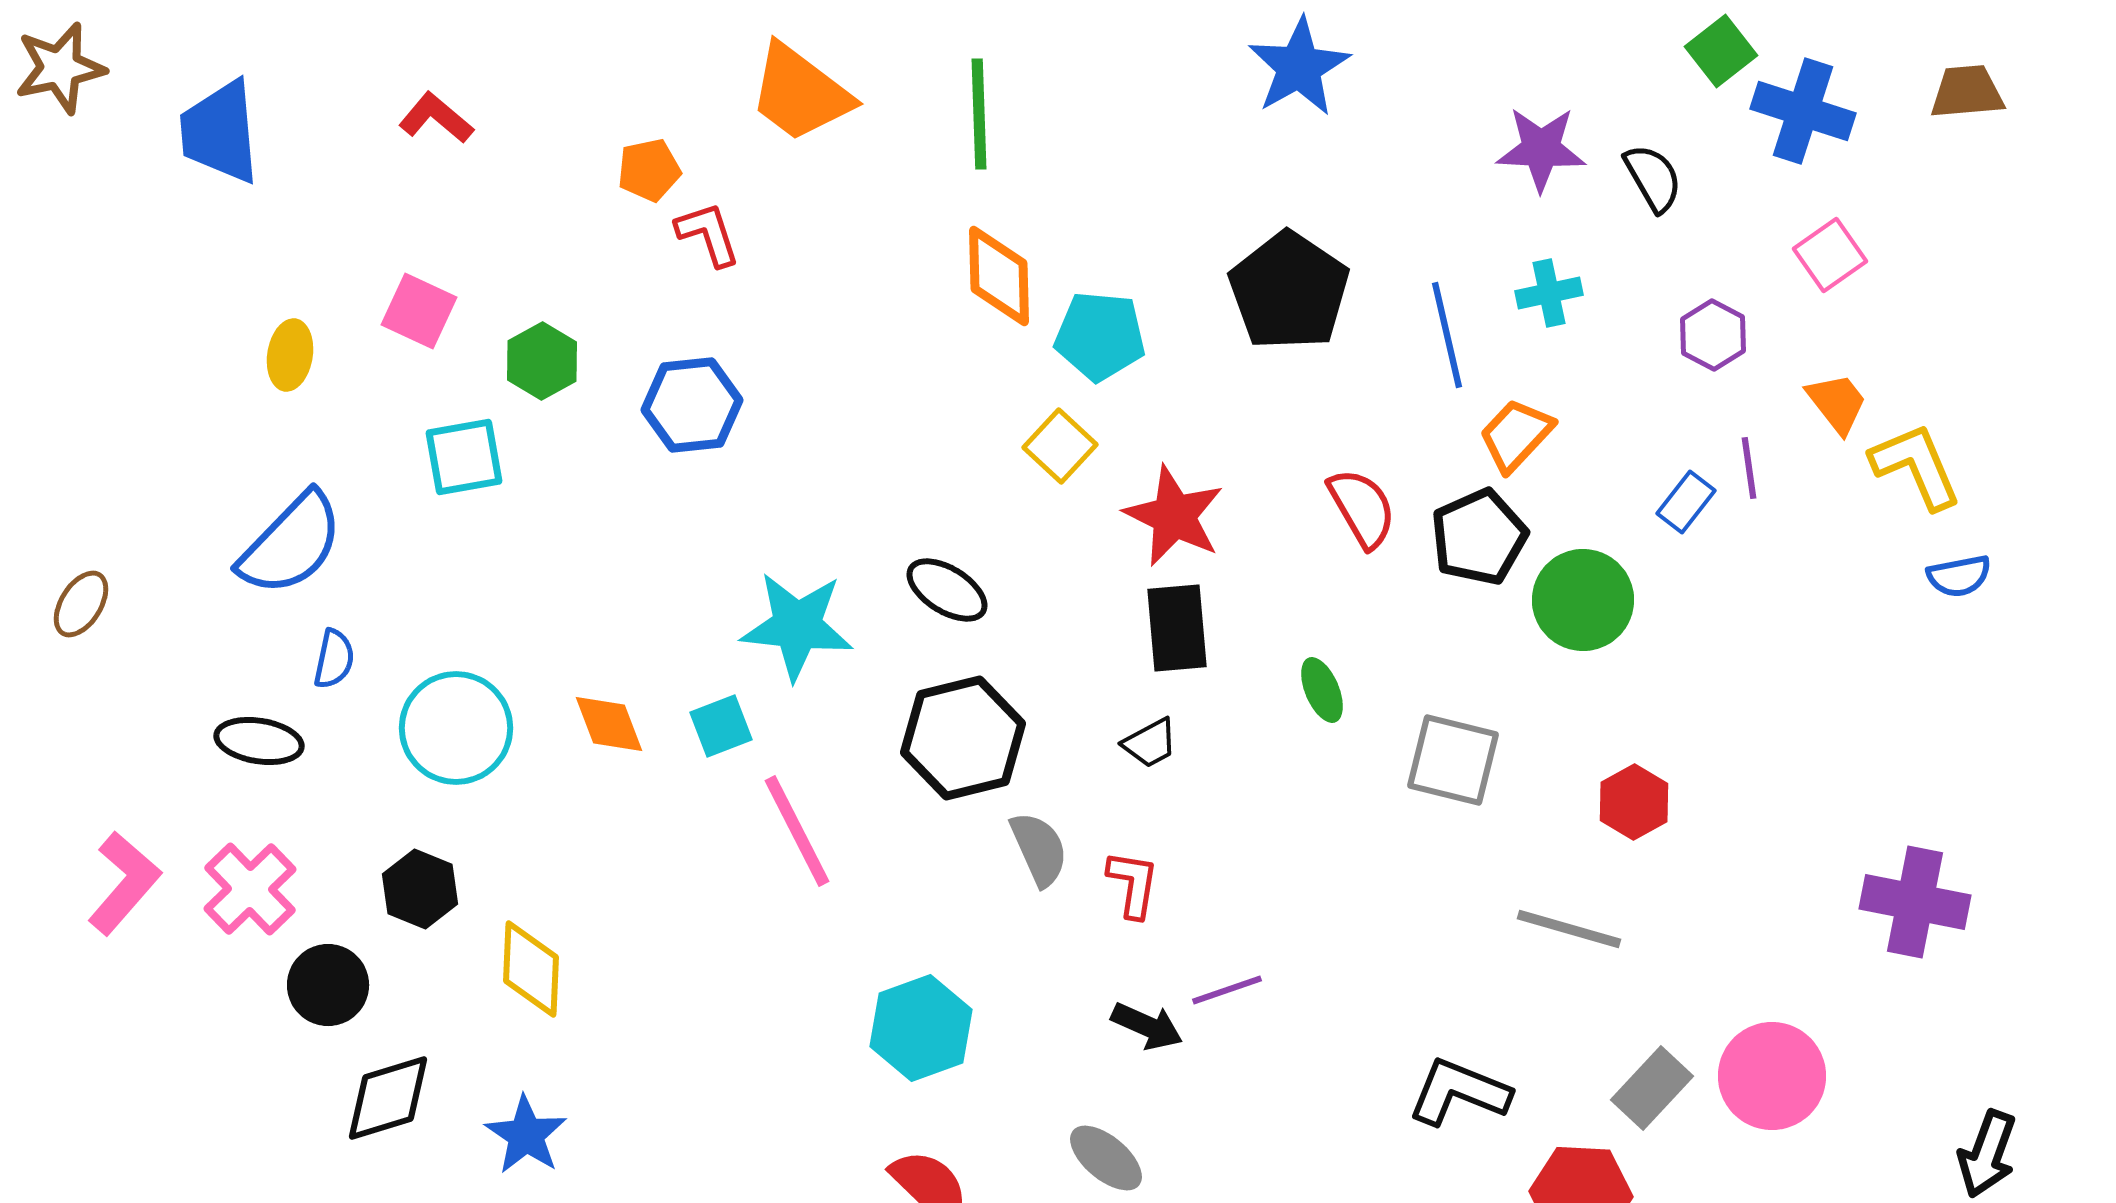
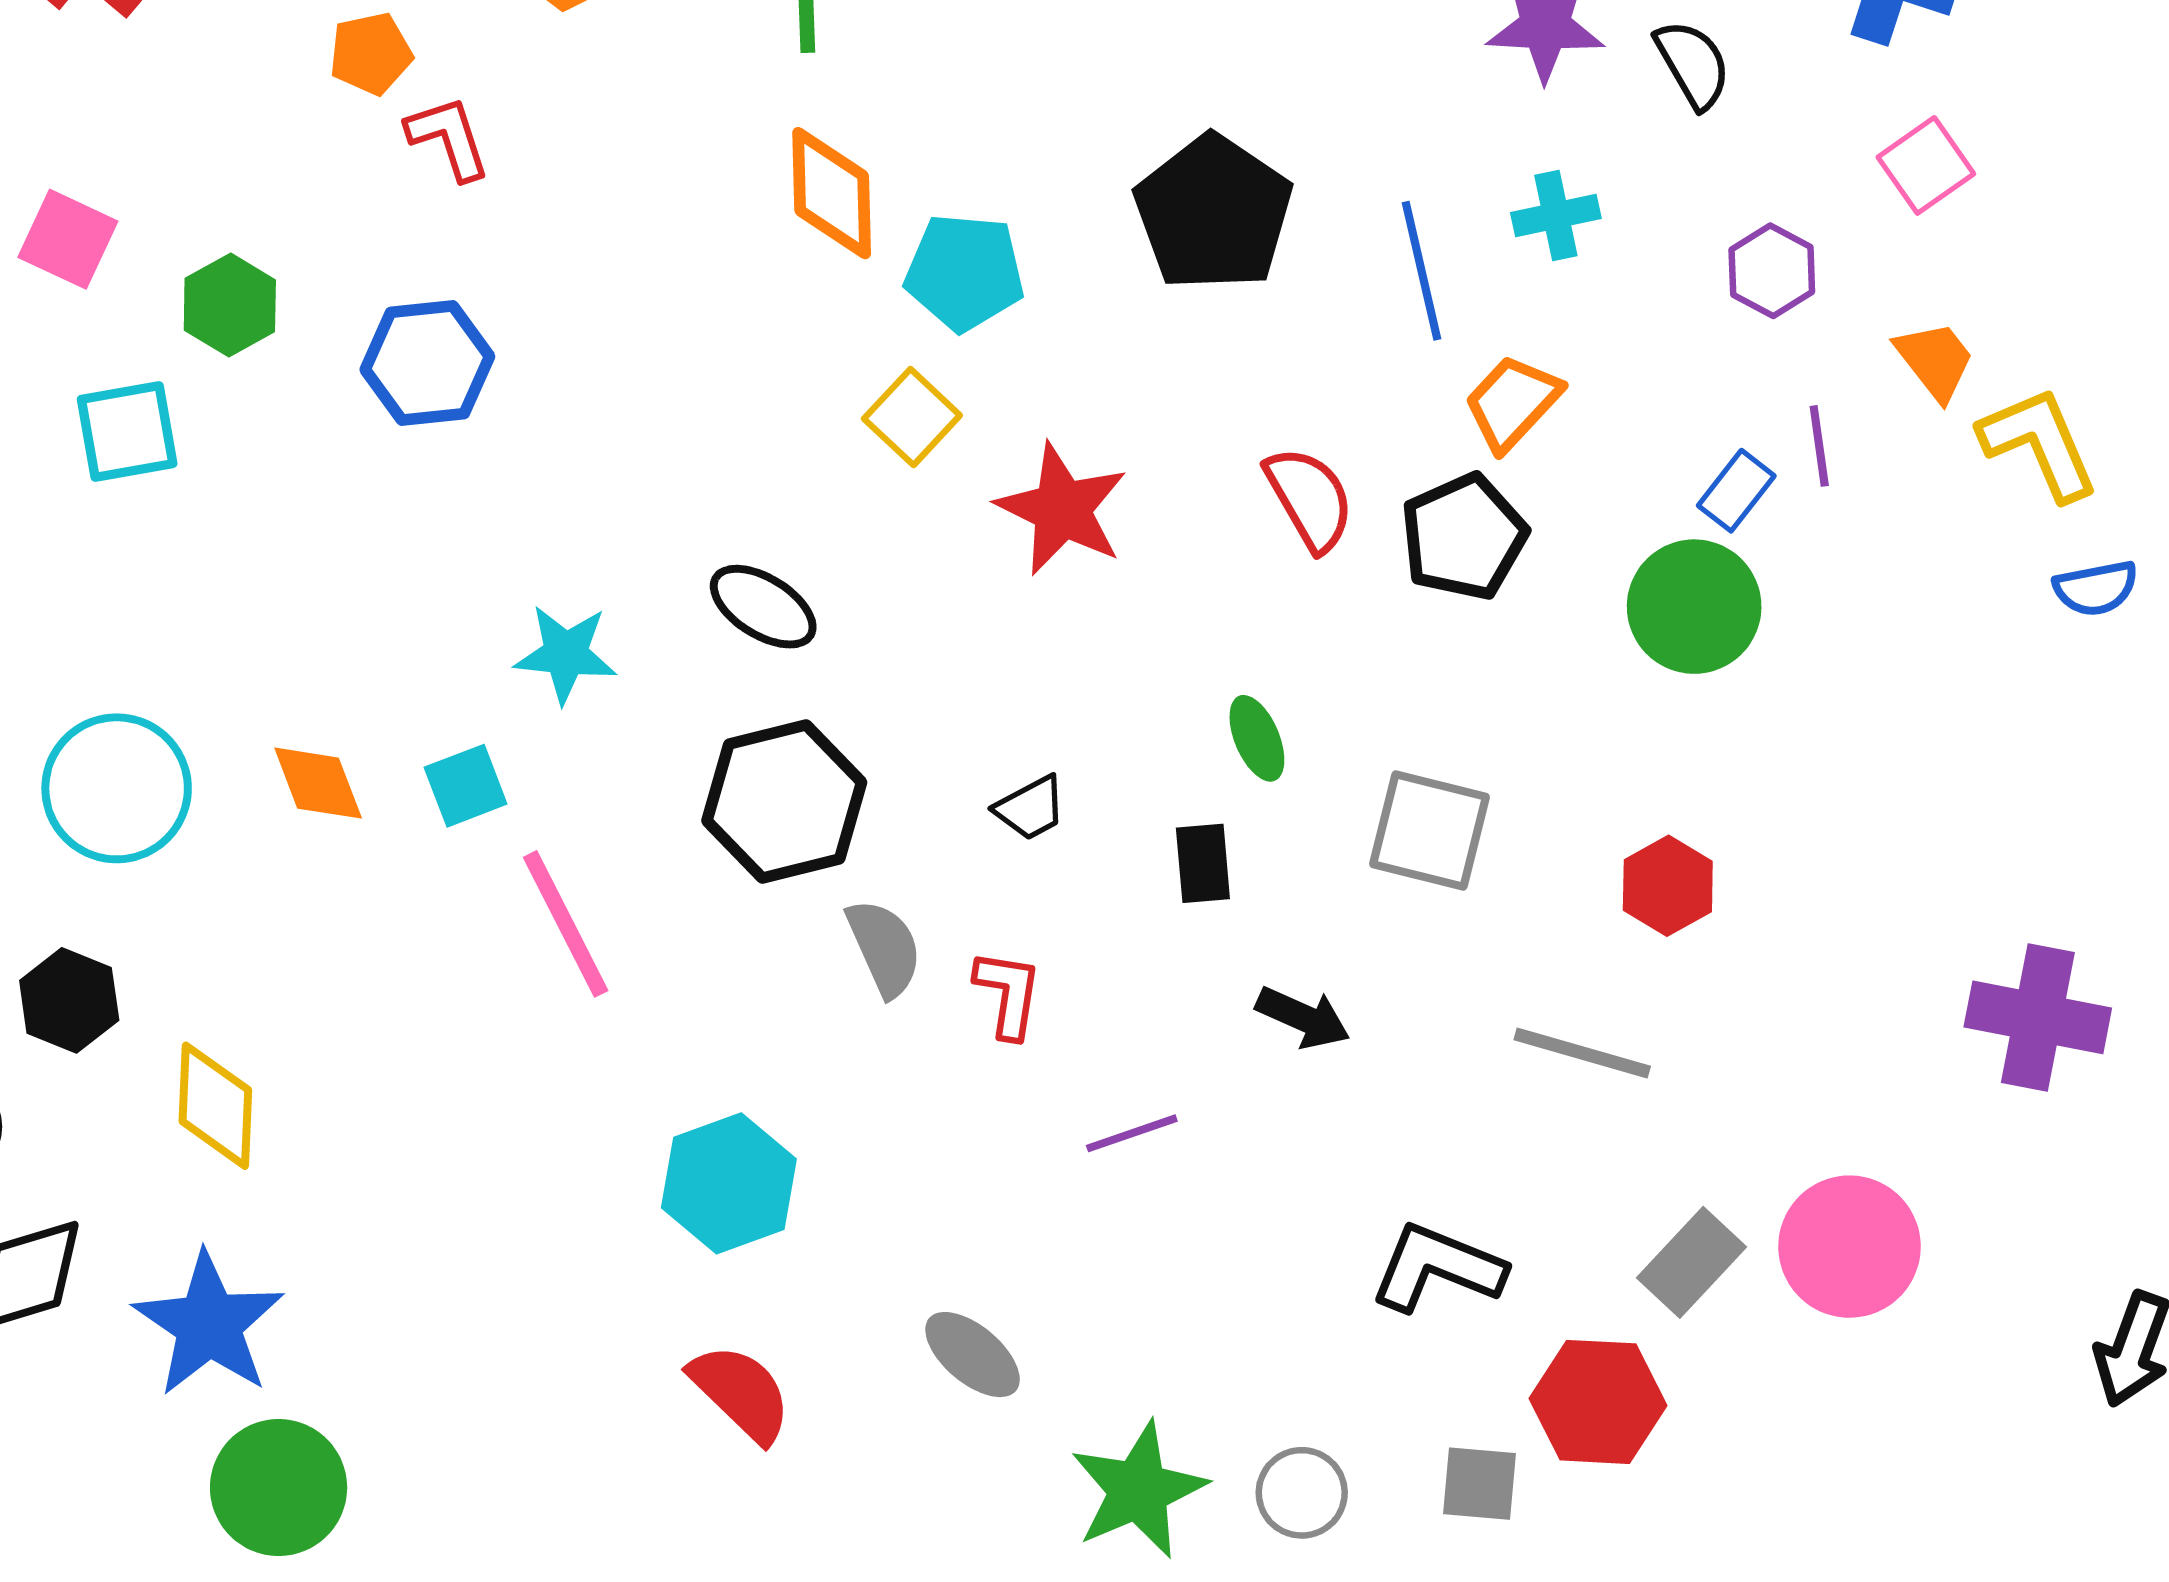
green circle: (1583, 600) -> (1694, 607), moved
cyan star: (797, 626) -> (566, 654), size x0.7
black rectangle: (1177, 628) -> (1203, 863), moved, size x0.7
black arrow: (1147, 1026) -> (1303, 1017), moved
blue star: (526, 1135) -> (209, 1324), size x1.4

